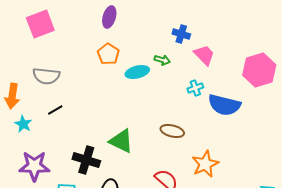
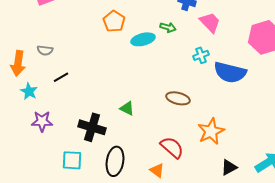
gray semicircle: (46, 76) -> (45, 50), moved, size x0.6
green triangle: (121, 141) -> (127, 108), size x0.6
purple star: (34, 166) -> (42, 121), moved, size x0.7

